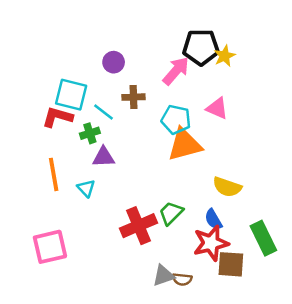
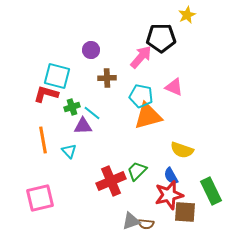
yellow star: (225, 56) -> (187, 15), moved
cyan line: (104, 112) -> (92, 113), moved

